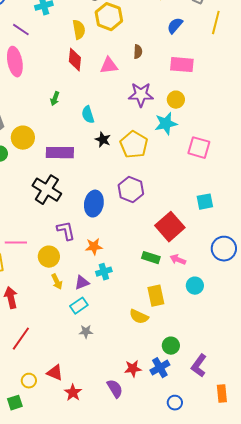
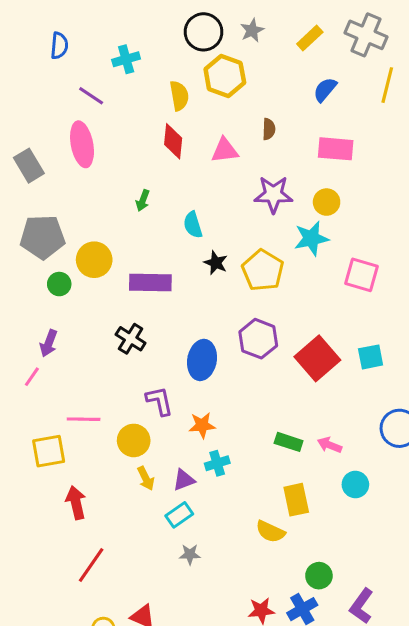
black cross: (47, 190) -> (131, 339), size x0.7
red square: (170, 227) -> (317, 358), moved

